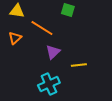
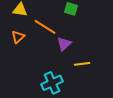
purple triangle: (53, 52) -> (64, 44), moved

